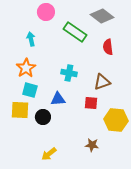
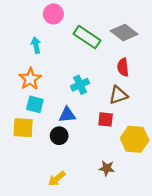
gray diamond: (102, 16) -> (124, 32), moved
red semicircle: (108, 47) -> (123, 67), moved
cyan cross: (69, 73) -> (80, 85), turned -35
black circle: (43, 117) -> (59, 136), moved

